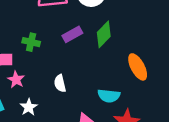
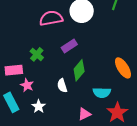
green diamond: (104, 34) -> (79, 70), moved
green cross: (31, 42) -> (37, 54), turned 32

